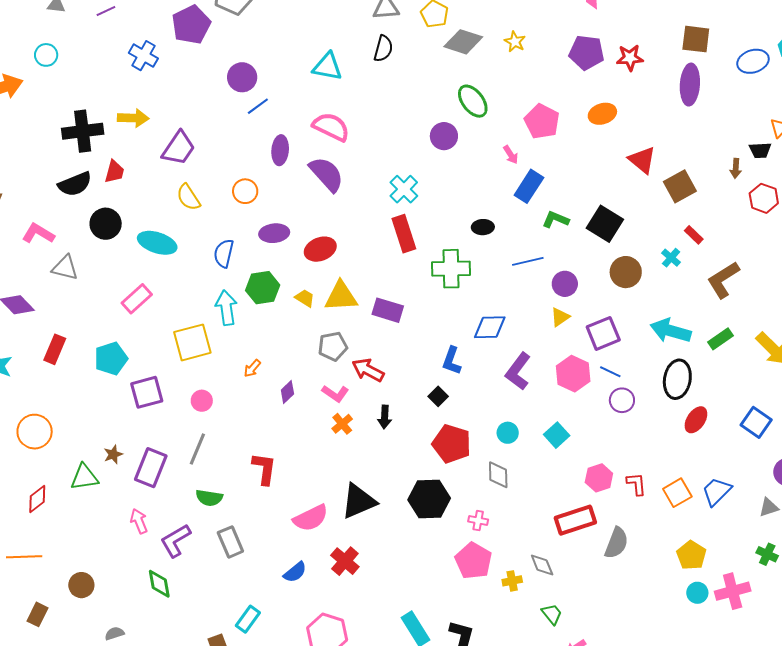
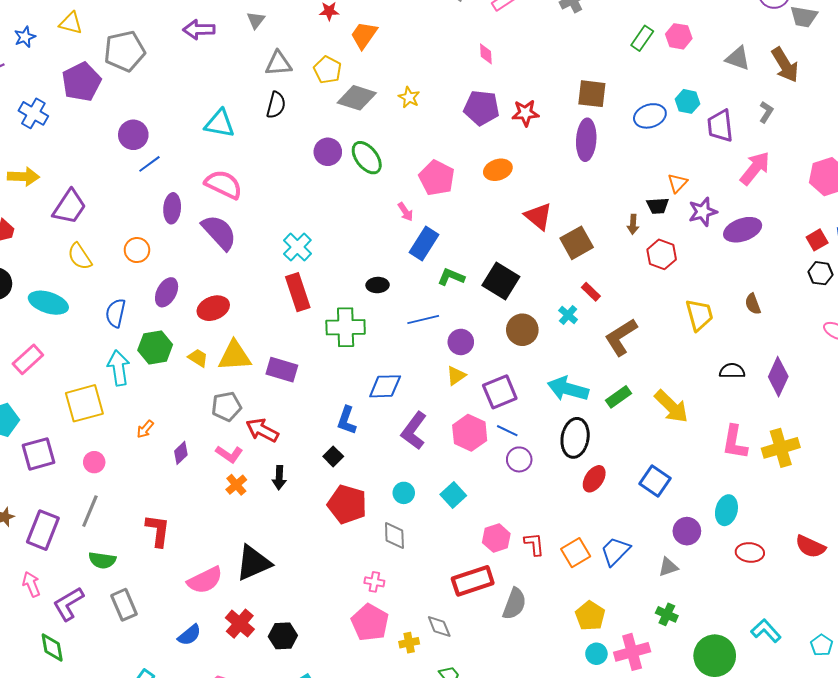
purple circle: (444, 136) -> (328, 152), moved
purple ellipse: (274, 233) -> (167, 292), turned -56
black hexagon: (429, 499) -> (283, 636), moved, size x0.7

